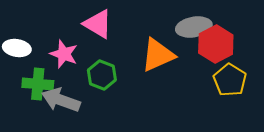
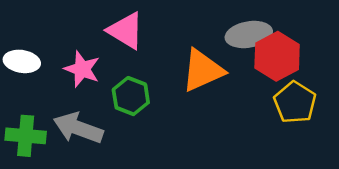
green cross: (38, 84) -> (26, 136), moved

